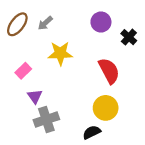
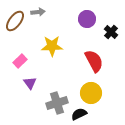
gray arrow: (45, 23) -> (38, 12), moved, turned -144
gray cross: (46, 120) -> (57, 103), moved

